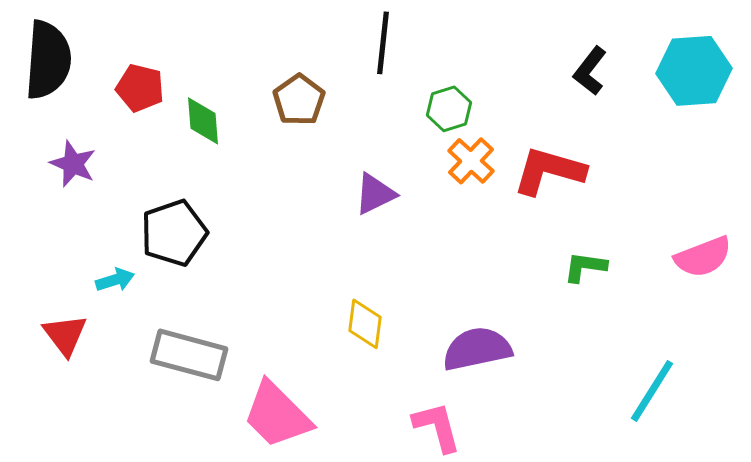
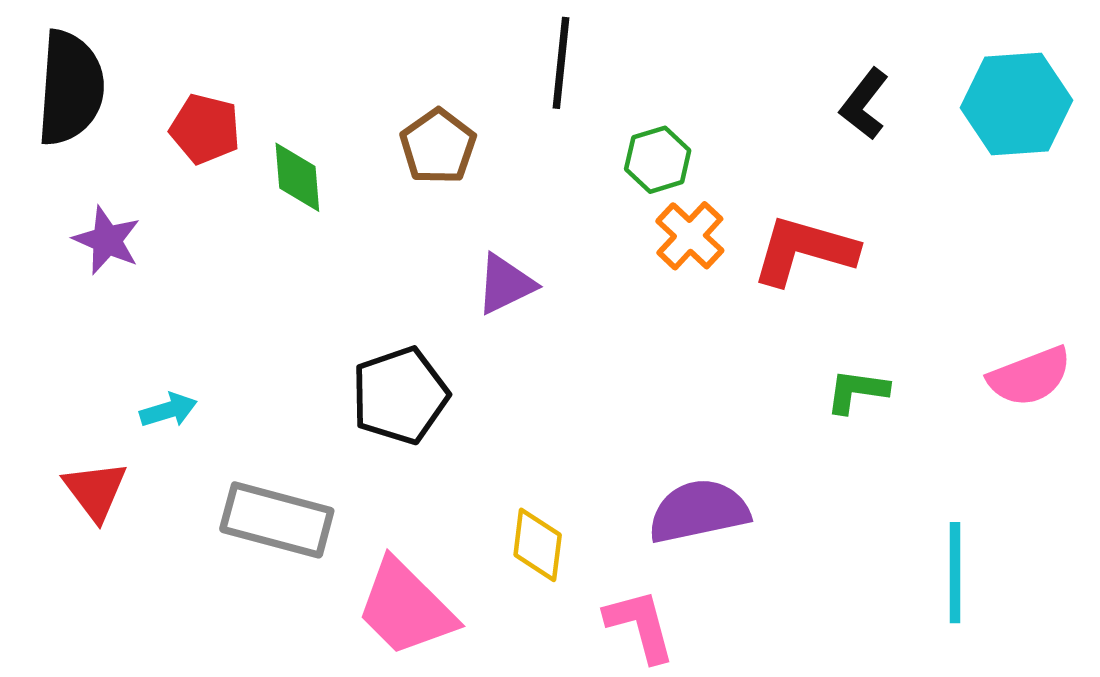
purple triangle: (375, 194) -> (505, 284), moved
black pentagon: (174, 233) -> (400, 395), moved
yellow diamond: (365, 324) -> (538, 545), moved
cyan line: (652, 391) -> (955, 573), turned -32

